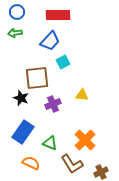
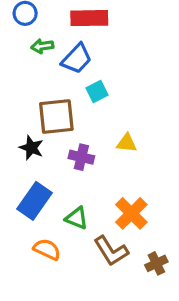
green arrow: (15, 33) -> (42, 46), moved
purple cross: (53, 104) -> (81, 157), turned 35

